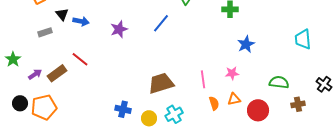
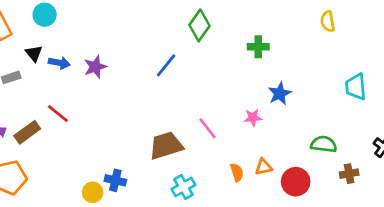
purple star: (119, 29) -> (95, 67), moved
pink star: (232, 73) -> (253, 118), moved
pink line: (203, 79) -> (207, 128), moved, turned -30
yellow circle: (149, 118) -> (93, 192), moved

